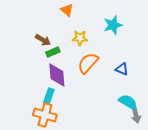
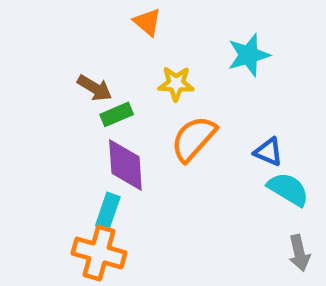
cyan semicircle: (128, 102) -> (288, 189), moved

